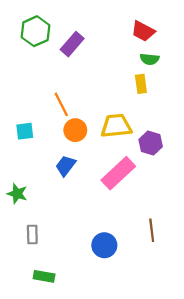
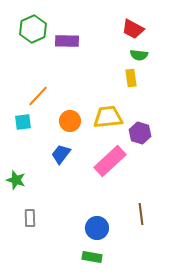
purple rectangle: (72, 44) -> (67, 41), turned 50
orange line: (61, 104) -> (38, 96), moved, turned 70
green rectangle: (44, 276) -> (92, 257), moved

